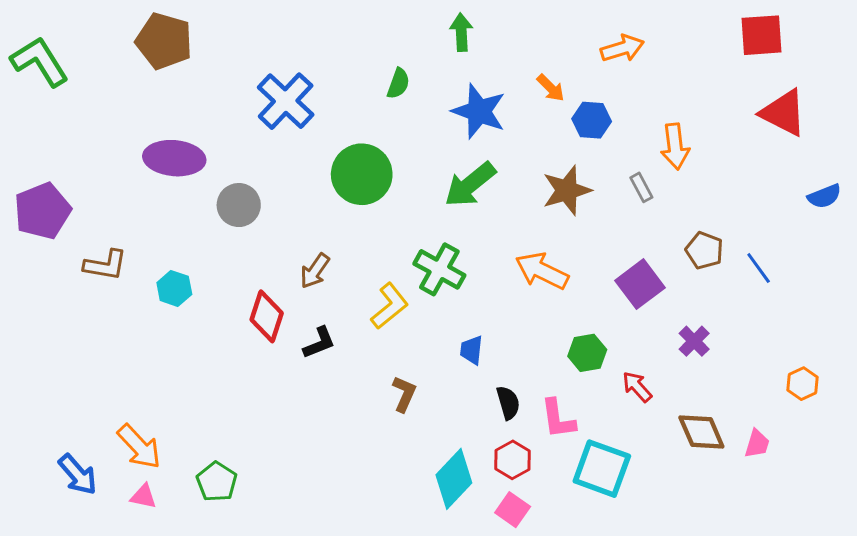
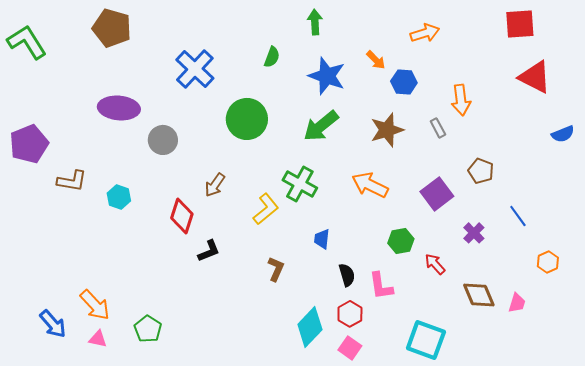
blue line: (759, 268) -> (518, 216), moved
black L-shape: (319, 343) -> (209, 251), moved
cyan square: (602, 469) -> (426, 340), moved

